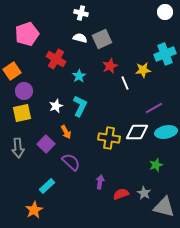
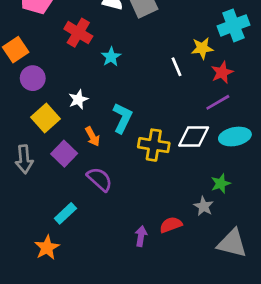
red star: (110, 66) -> (222, 72), moved
cyan L-shape: (80, 106) -> (122, 118), moved
yellow square: (22, 113) -> (46, 118), moved, turned -30
purple arrow: (100, 182) -> (141, 236), moved
gray star: (144, 193) -> (204, 206), moved

